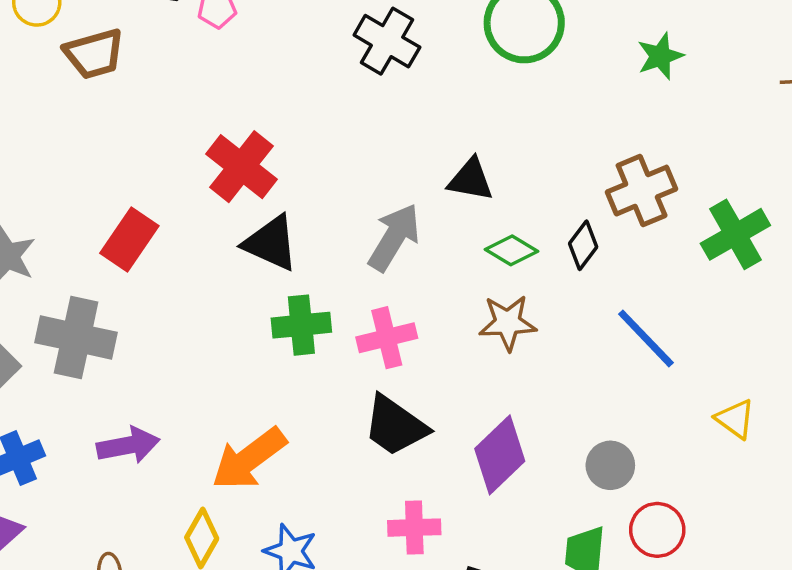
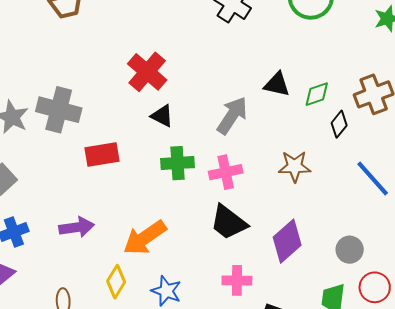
red rectangle: (129, 239) -> (102, 154), moved, turned 44
black triangle: (271, 243) -> (162, 116), size x0.7
green diamond: (511, 250) -> (317, 94), moved, turned -52
gray cross: (76, 337) -> (59, 110), moved

